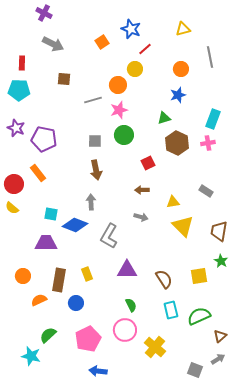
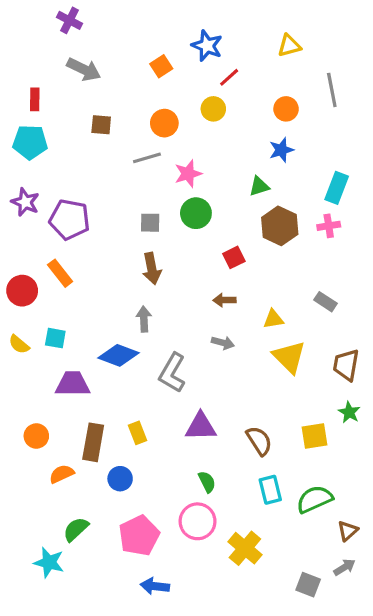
orange circle: (118, 85) -> (164, 123), moved
yellow semicircle: (12, 208) -> (19, 344), moved
cyan square: (51, 214) -> (55, 338), moved

